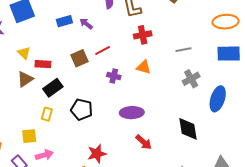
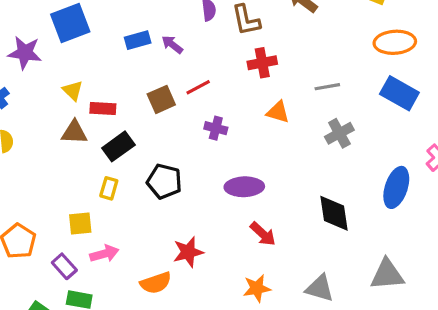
blue rectangle: (229, 54) -> (399, 93), turned 30
orange triangle: (144, 67) -> (278, 112), moved
brown triangle: (25, 79) -> (74, 132), turned 36
blue ellipse: (218, 99) -> (396, 187), moved

